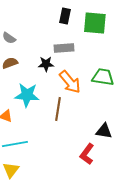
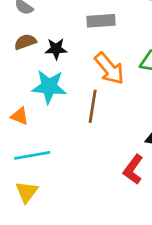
black star: (46, 64) -> (56, 49), moved

